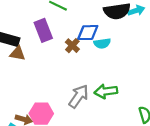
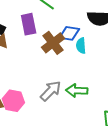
cyan semicircle: (102, 43) -> (81, 46), turned 84
brown cross: (72, 46) -> (53, 43), size x1.6

